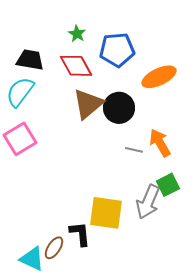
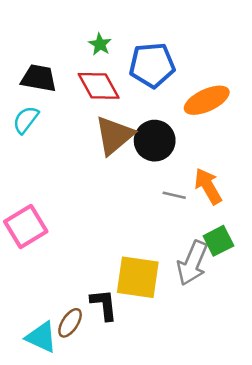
cyan semicircle: (20, 92) -> (26, 120), size x0.7
pink square: (20, 139) -> (26, 227), moved

